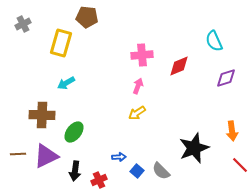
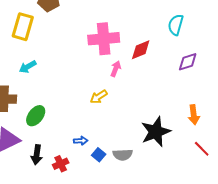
cyan semicircle: (214, 41) -> (176, 25), turned 40
pink cross: (142, 55) -> (104, 39), size x1.4
pink arrow: (138, 86) -> (116, 69), moved
gray semicircle: (161, 171) -> (123, 155), turned -48

